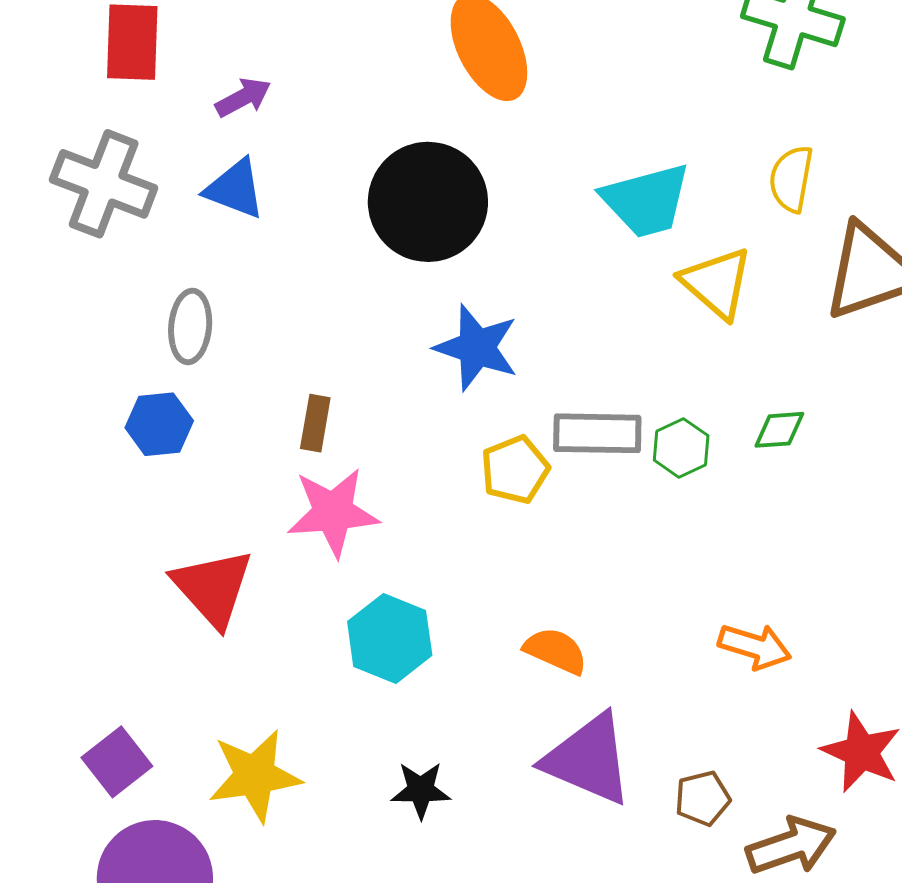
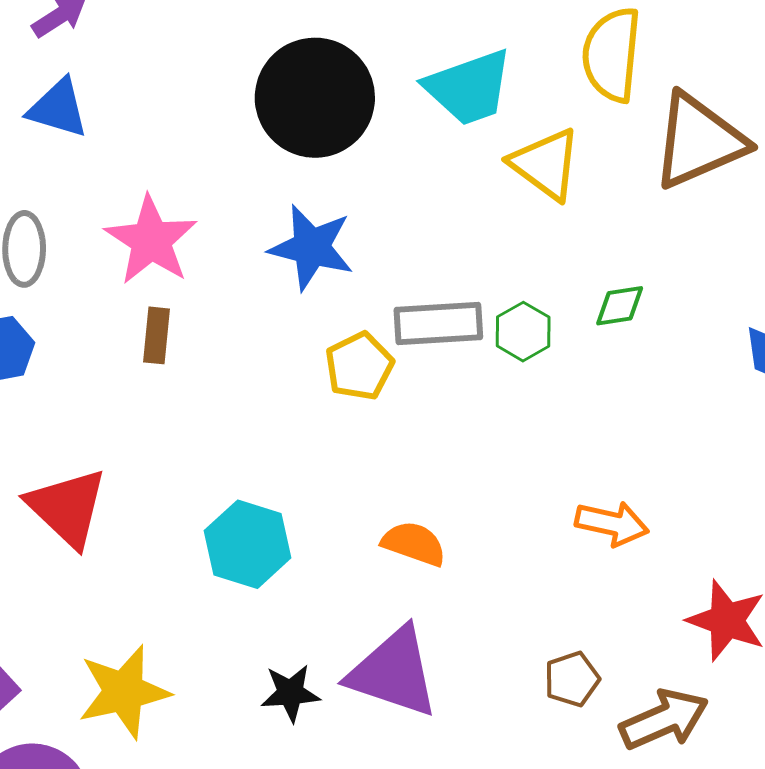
yellow semicircle: (791, 179) -> (612, 55), size x1.4
black circle: (428, 202) -> (315, 98), moved
pink star: (333, 512) -> (151, 240), moved, turned -30
purple triangle: (588, 759) -> (394, 672), moved

